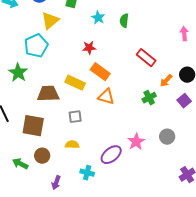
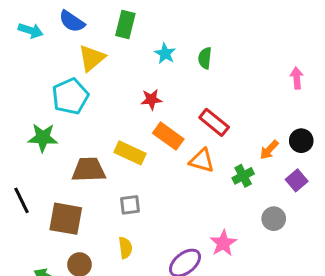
red rectangle: (146, 58) -> (214, 122), moved
green star: (18, 73) -> (43, 138), turned -30
orange triangle: (106, 97) -> (202, 161), moved
gray circle: (167, 137) -> (274, 219), moved
yellow semicircle: (72, 145) -> (125, 248), turned 80

